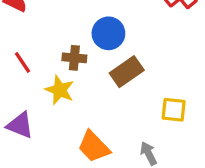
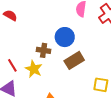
red line: (23, 62) -> (12, 65), moved

